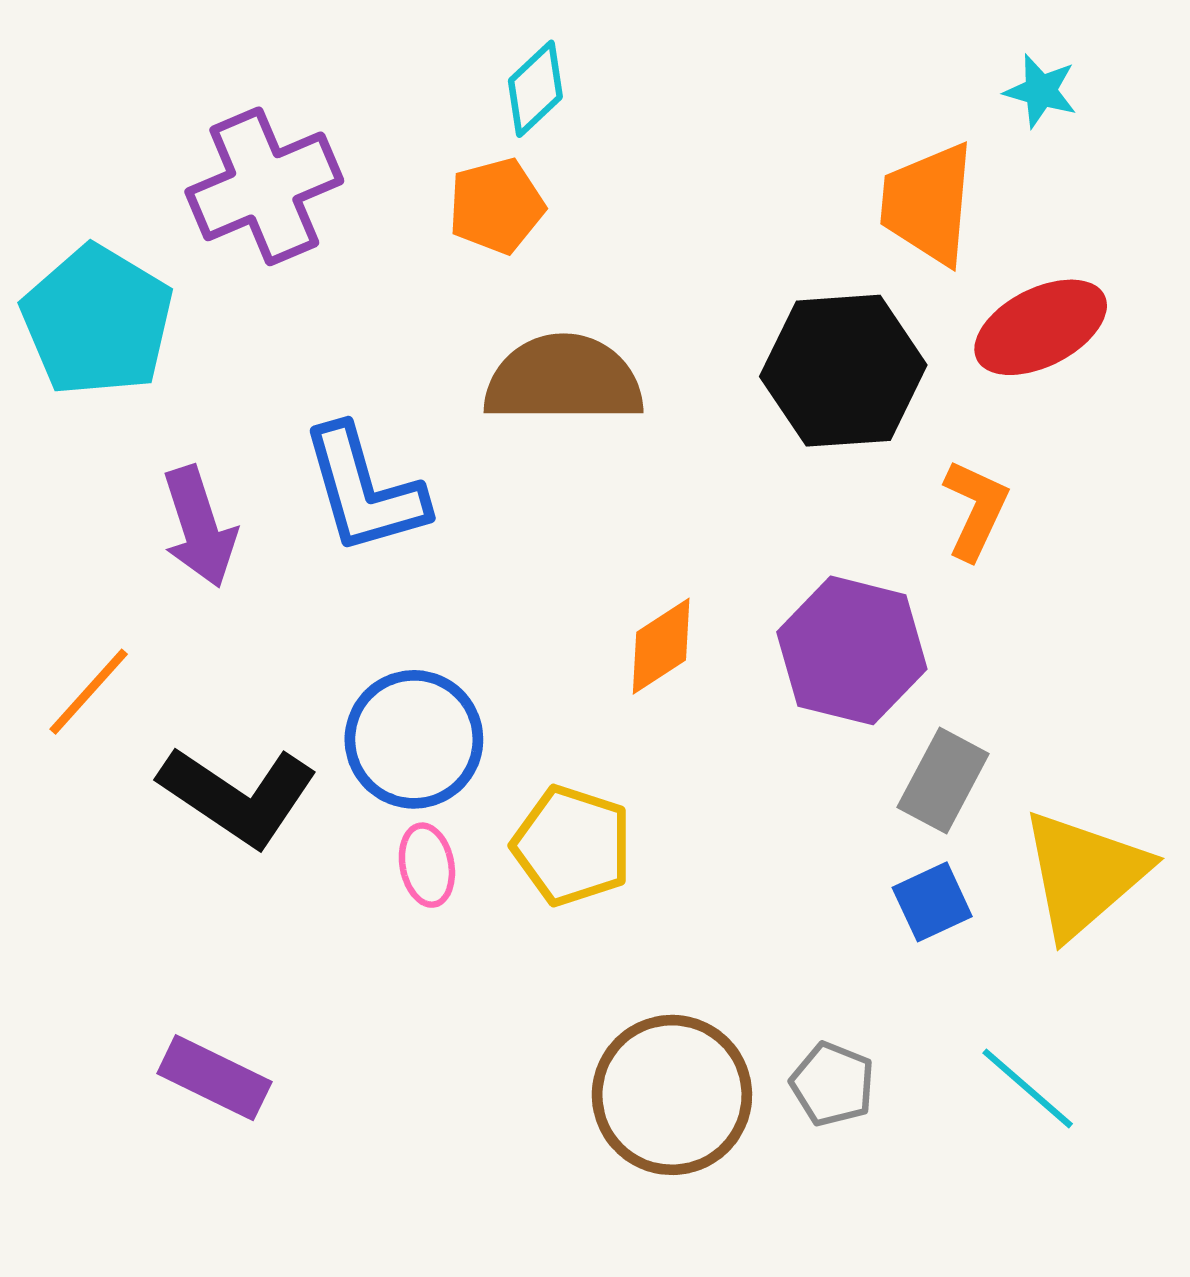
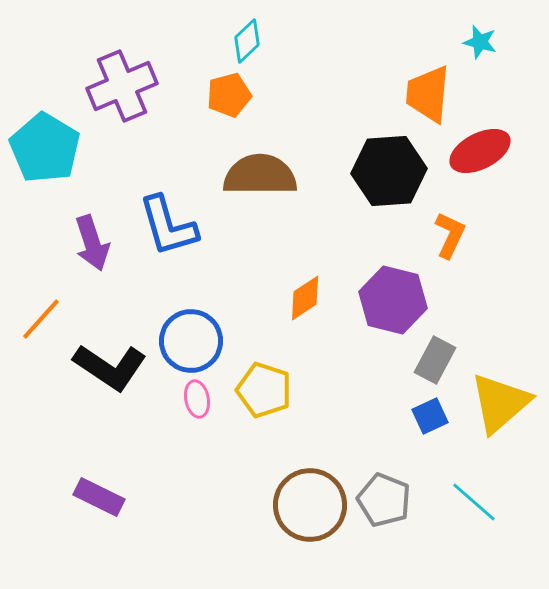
gray pentagon: (832, 1084) -> (384, 500), size x1.4

